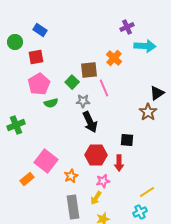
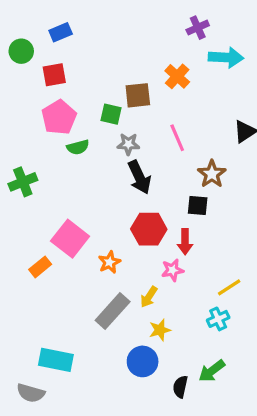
blue rectangle: (40, 30) -> (61, 32), turned -56
green square: (72, 82) -> (111, 114), turned -32
pink line: (104, 88) -> (177, 138), moved
brown star: (148, 112) -> (212, 174), moved
pink star: (103, 181) -> (172, 270), moved
gray rectangle: (73, 207) -> (113, 311), turned 50

